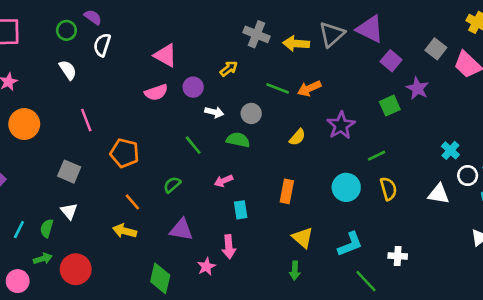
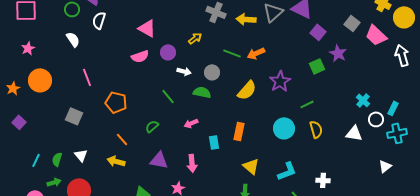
yellow semicircle: (297, 137) -> (247, 90), size x1.5
cyan rectangle: (241, 210) -> (214, 142), moved
white triangle: (69, 211) -> (81, 155), moved
pink arrow: (229, 247) -> (192, 163), moved

